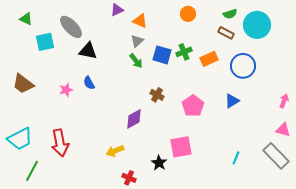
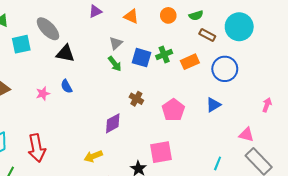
green semicircle: (230, 14) -> (196, 15), moved
orange triangle: (140, 21) -> (131, 16), moved
pink triangle: (283, 130) -> (246, 135), moved

